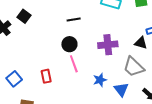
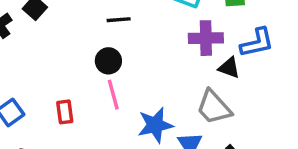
purple cross: (108, 45) -> (206, 38), moved
blue star: (100, 80) -> (155, 125), size x1.5

